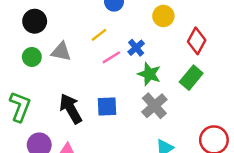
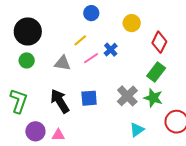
black circle: (35, 21) -> (28, 31), size x1.4
gray triangle: (61, 52) -> (63, 63), moved
green star: (149, 74) -> (153, 98), moved

